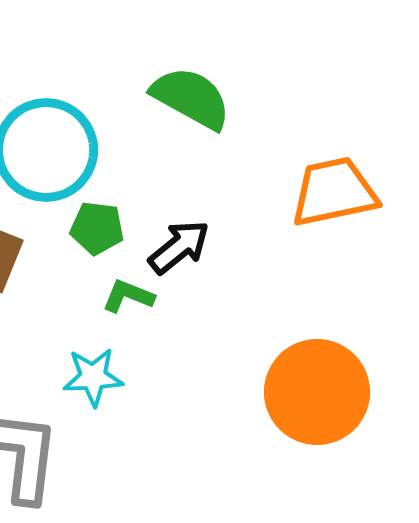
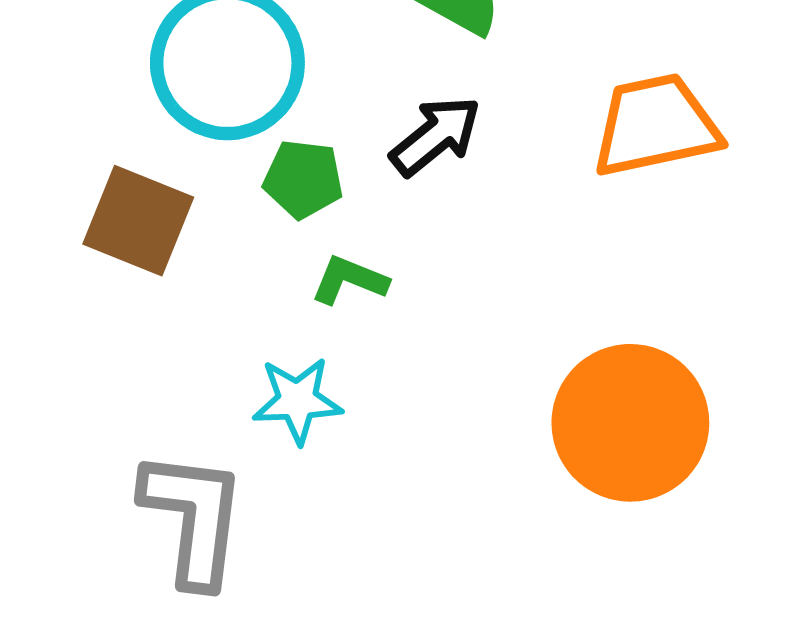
black arrow: (179, 247) -> (436, 136), moved

